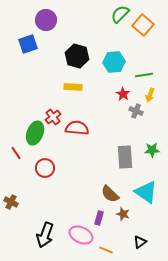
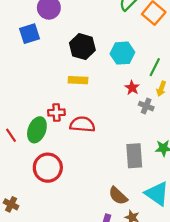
green line: (144, 75) -> (155, 67), turned -54
red cross: (53, 117) -> (56, 113), turned 35
red line: (16, 153) -> (11, 135), moved
red circle: (45, 168) -> (48, 168), size x1.4

